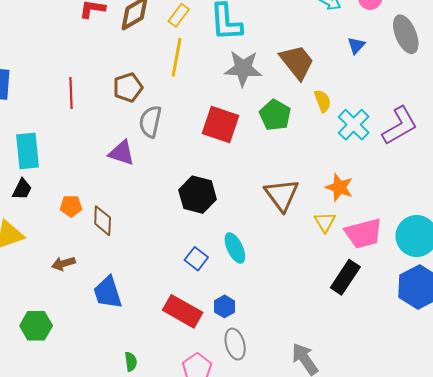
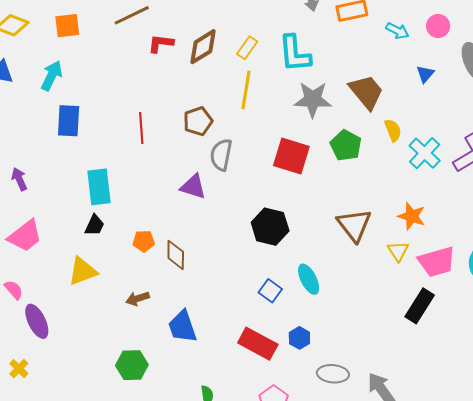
green hexagon: (36, 326) -> (132, 365), moved
gray ellipse: (235, 344) -> (333, 374), moved, turned -68

